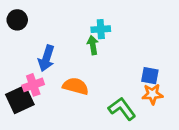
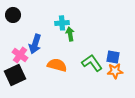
cyan cross: (101, 29) -> (62, 23), moved
pink cross: (33, 85) -> (20, 55), moved, turned -35
green L-shape: (122, 109) -> (92, 63), moved

